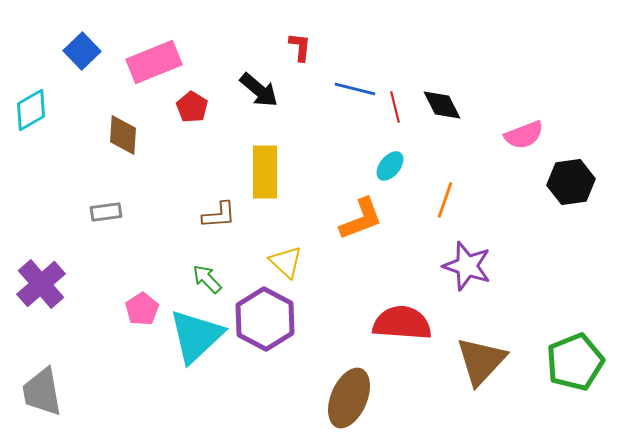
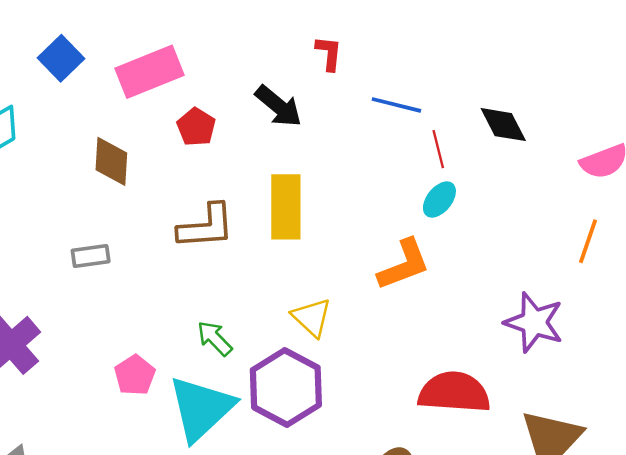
red line: (395, 107) -> (438, 149), moved
orange line: (445, 200) -> (588, 241), moved
brown L-shape: (219, 215) -> (206, 227), moved, size x1.4

